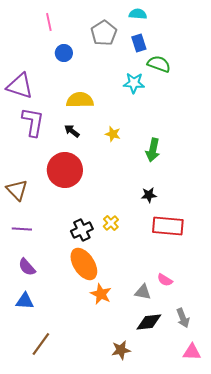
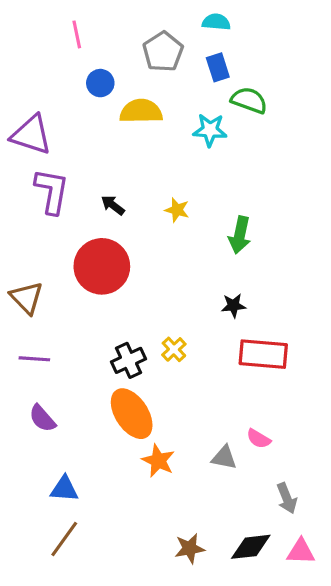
yellow semicircle: (80, 100) -> (141, 111), moved
blue triangle: (25, 301) -> (64, 489), moved
black diamond: (149, 322) -> (251, 547), moved

